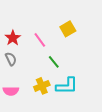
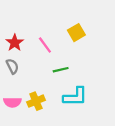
green line: (54, 62) -> (61, 70), turned -64
yellow cross: (42, 86) -> (36, 101), moved

